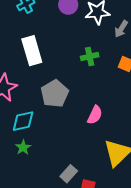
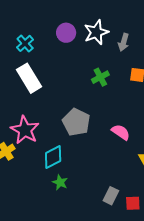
white rectangle: (32, 51) -> (29, 78), moved
pink semicircle: (95, 115) -> (121, 132), turned -66

